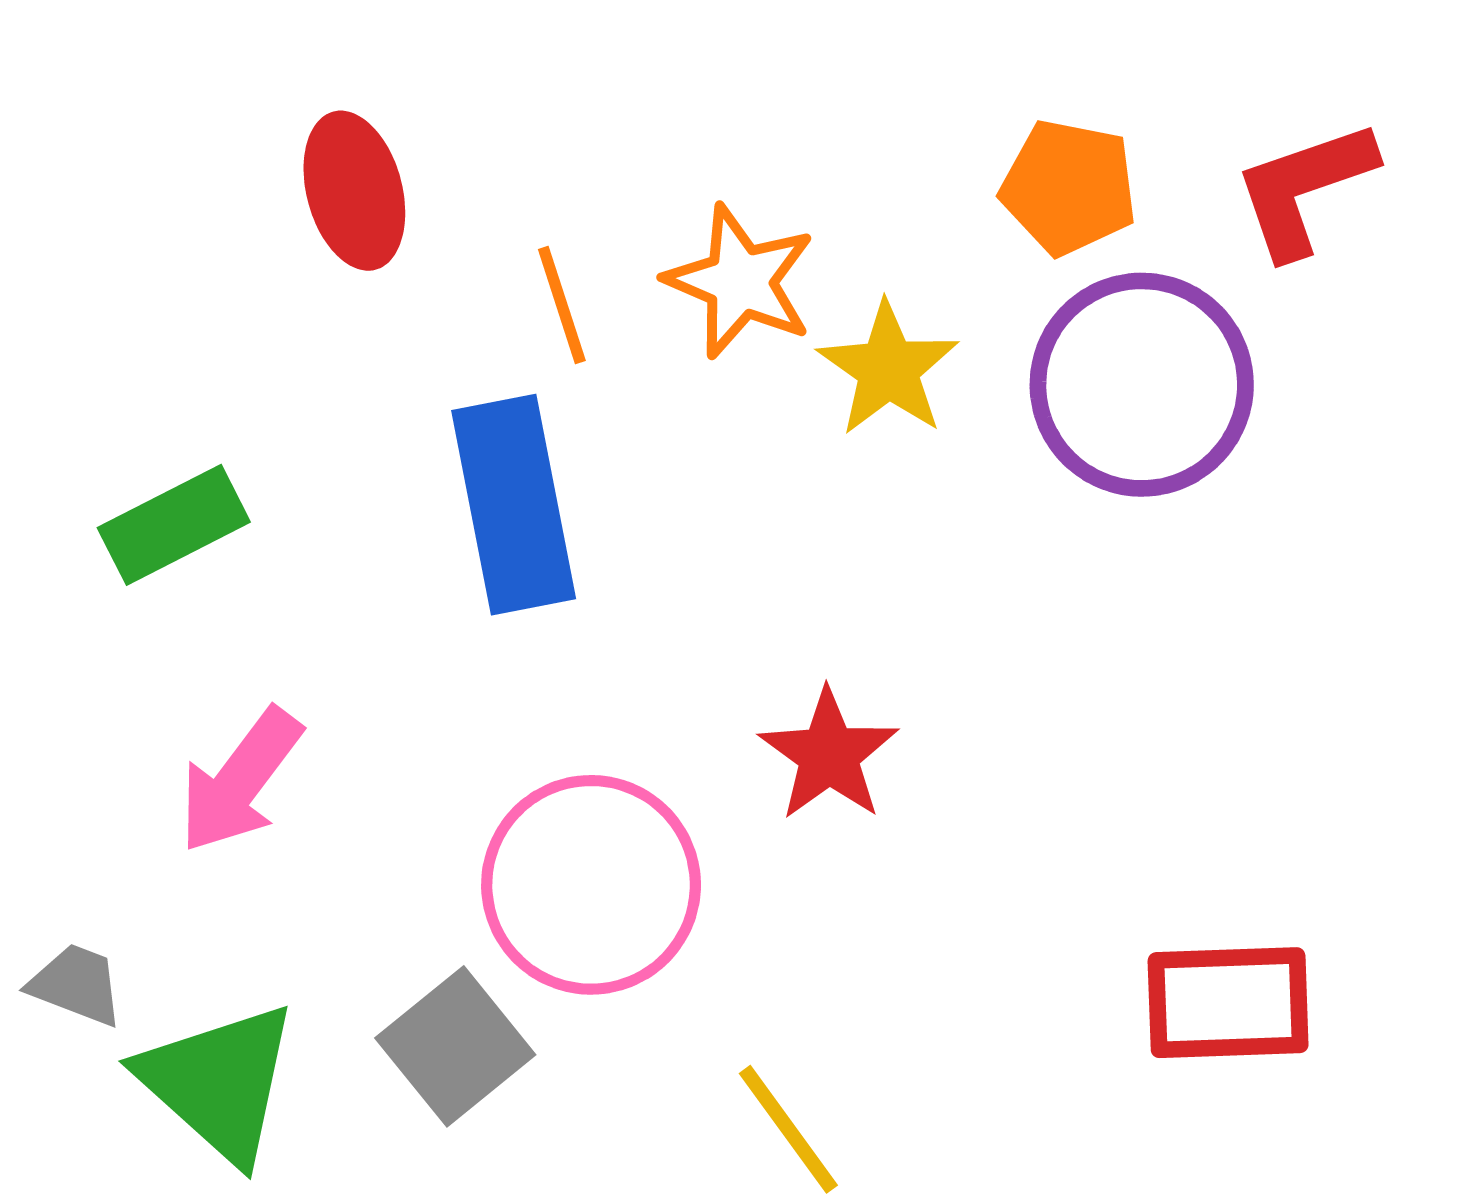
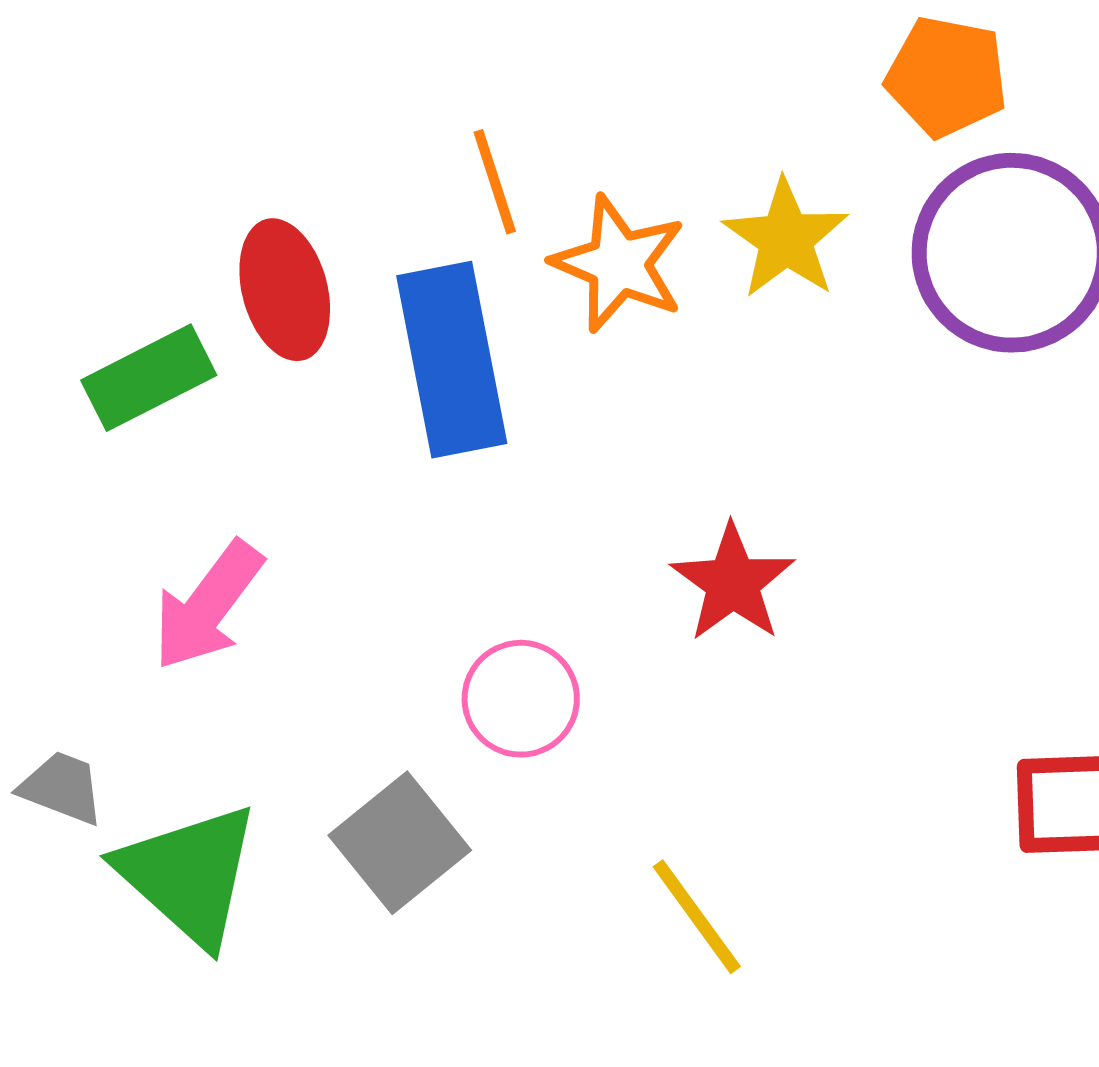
red ellipse: (354, 191) -> (285, 290), moved
orange star: (740, 281) -> (619, 264), moved
pink circle: (591, 885) -> (521, 699), size x0.6

